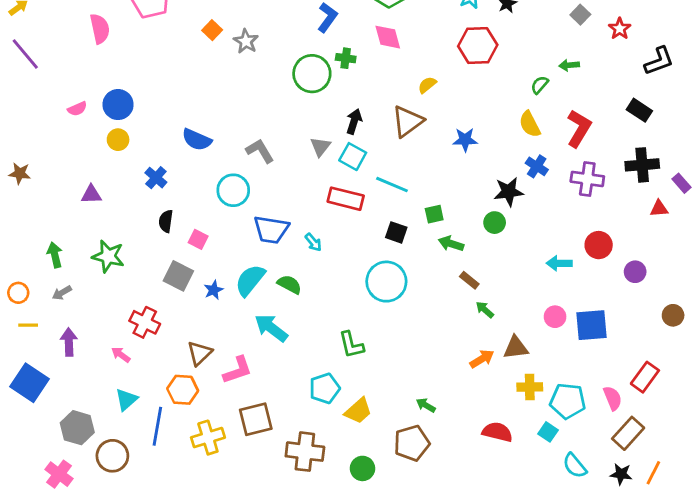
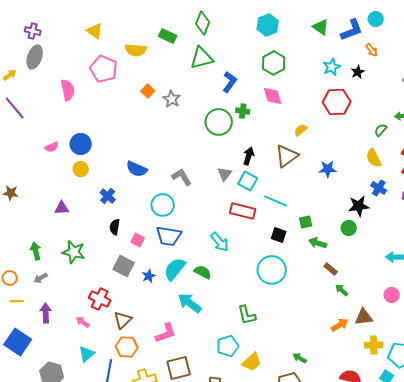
blue trapezoid: (271, 230) -> (169, 236), moved
cyan arrow: (313, 242) -> (220, 242), size x1.5
brown triangle: (200, 353) -> (123, 320), moved

